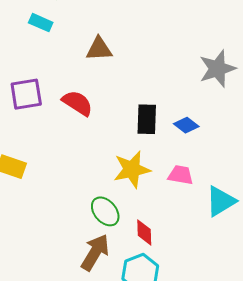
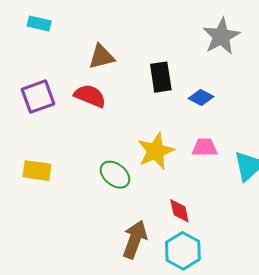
brown triangle: (99, 49) -> (102, 57), moved
black rectangle: (147, 119) -> (161, 77), moved
green ellipse: (105, 211) -> (115, 175), moved

